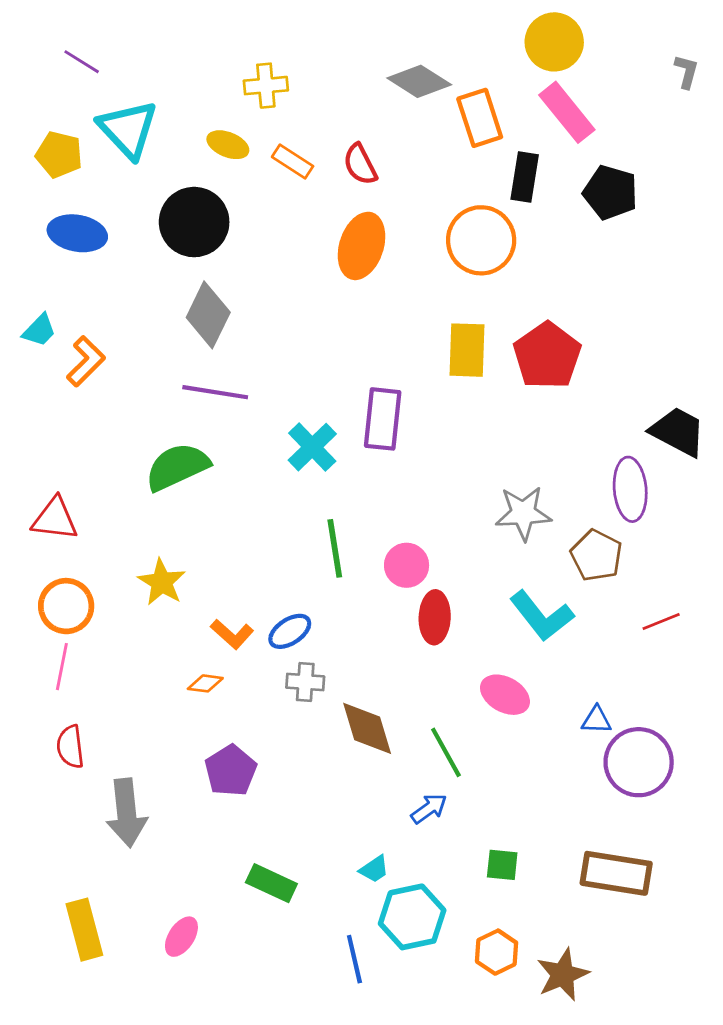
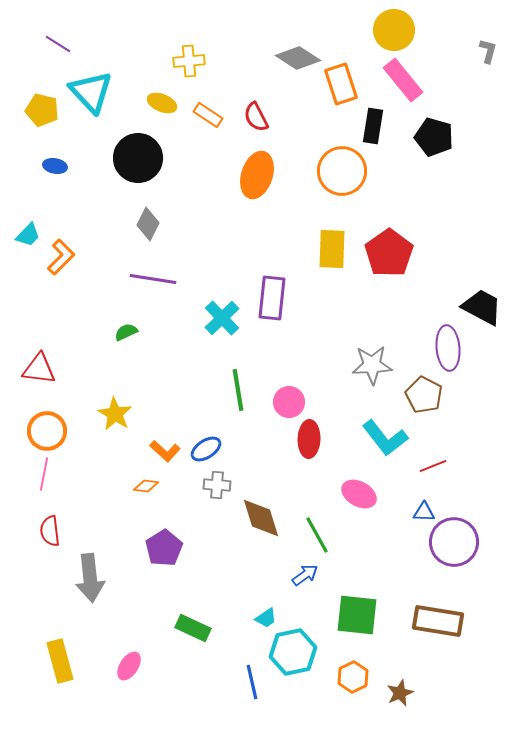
blue ellipse: (77, 233) -> (55, 166), size x0.6
gray diamond: (208, 315) -> (148, 224), size x0.7
green semicircle: (177, 467) -> (126, 332), size x0.5
red line: (661, 622) -> (433, 466), moved
green square: (502, 865) -> (357, 615), size x1.8
brown star: (563, 975) -> (400, 693), size x0.7

